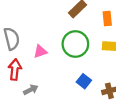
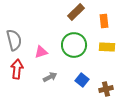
gray arrow: (31, 90) -> (50, 77), moved

